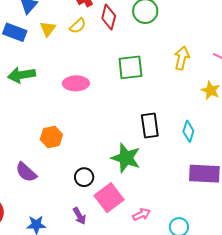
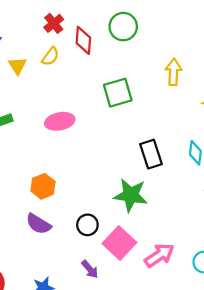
purple semicircle: (26, 172) -> (38, 224), moved
pink arrow: (142, 214) -> (159, 255), size x1.5

